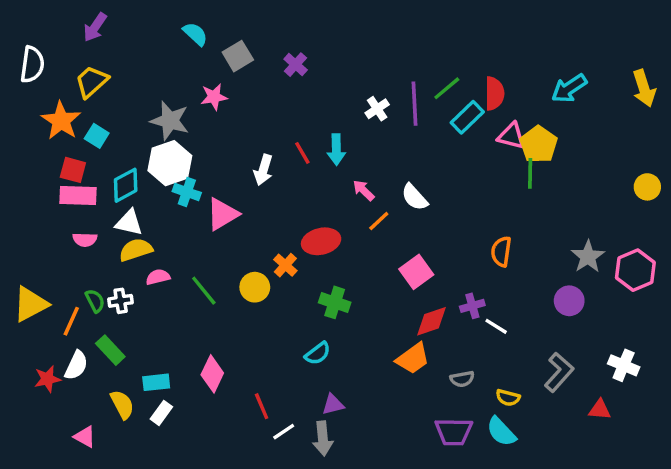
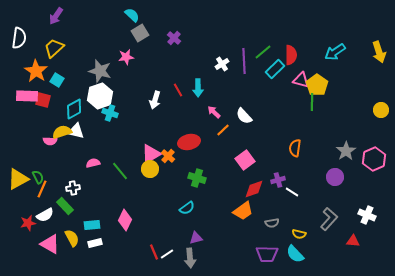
cyan semicircle: (195, 34) -> (132, 15), moved
pink rectangle: (78, 195) -> (27, 96), moved
pink triangle: (222, 214) -> (151, 154), moved
yellow semicircle: (136, 250) -> (62, 132), moved
green semicircle: (95, 301) -> (38, 177), moved
white cross: (121, 301) -> (73, 188), moved
white semicircle: (76, 365) -> (45, 215), turned 36
red line: (262, 406) -> (154, 252), moved
white rectangle: (161, 413) -> (95, 243), turned 40
pink triangle: (85, 437) -> (50, 244), moved, size x1.5

